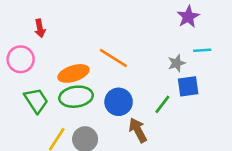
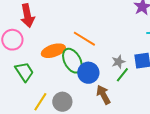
red arrow: (40, 28) -> (27, 16), size x1.6
gray star: (177, 63) -> (118, 62), moved
green ellipse: (76, 97) -> (72, 61), moved, turned 70

